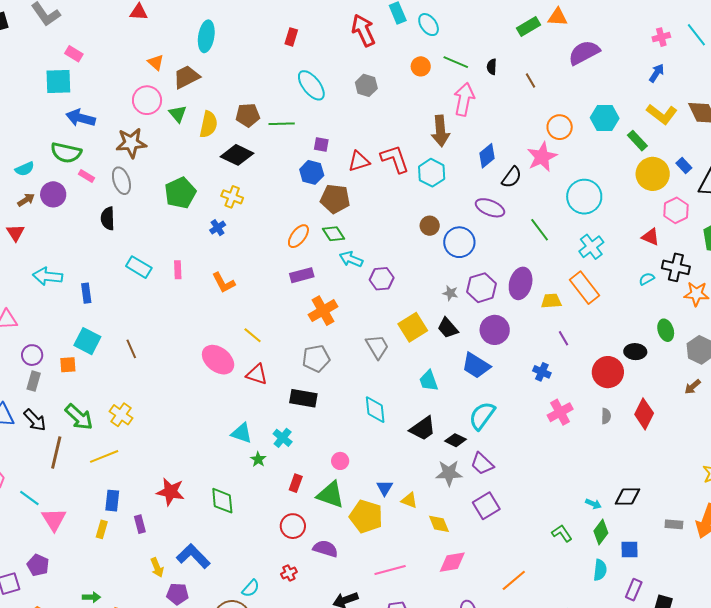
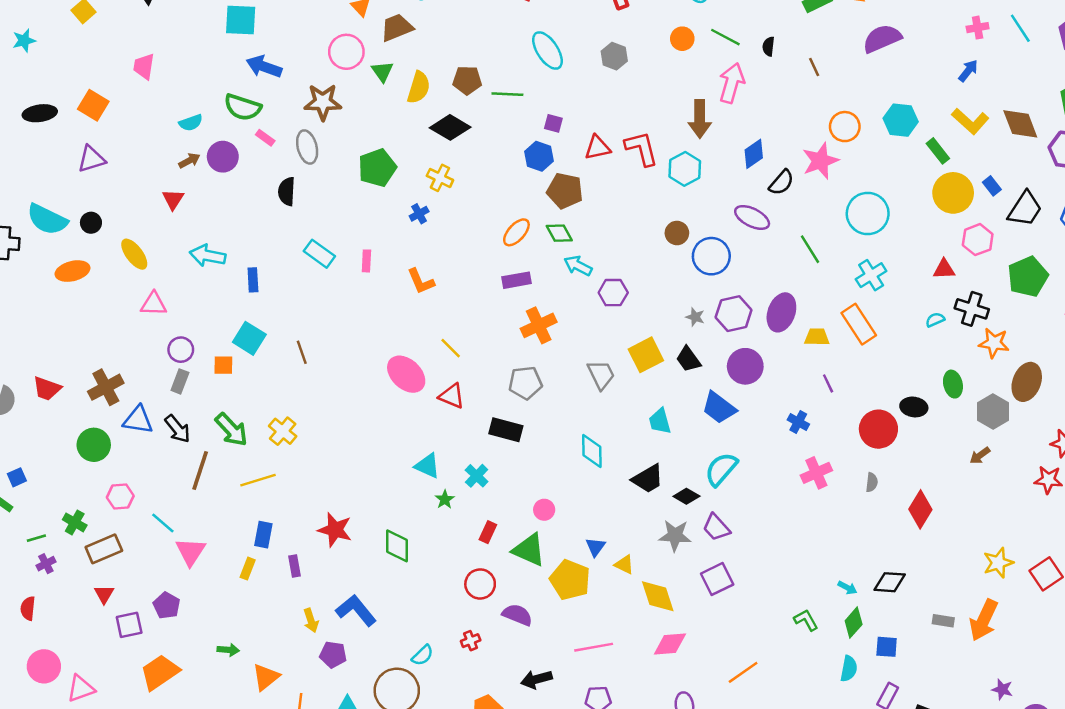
red triangle: (650, 237) -> (944, 269), turned -30
red diamond: (644, 414) -> (920, 509), moved
yellow diamond: (439, 524) -> (658, 596), size x1.4

